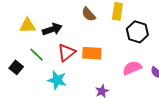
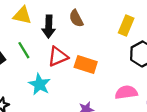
brown semicircle: (89, 14) -> (76, 18), moved
black arrow: (52, 29) -> (49, 27), turned 96

